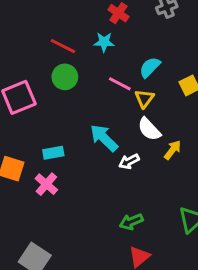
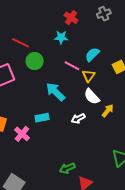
red line: (63, 46) -> (20, 43), moved
cyan arrow: (104, 138) -> (55, 92), moved
cyan rectangle: (53, 153) -> (42, 118), moved
green arrow: (131, 222) -> (67, 168), moved

